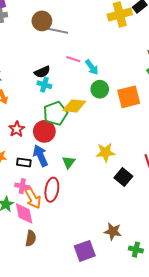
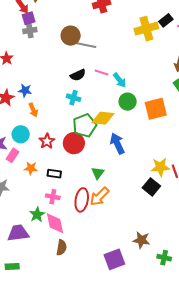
black semicircle: (42, 72) -> (78, 75), moved
yellow star: (105, 152) -> (160, 167), moved
blue arrow: (41, 156) -> (117, 144), moved
orange arrow: (33, 198) -> (99, 196), moved, turned 75

